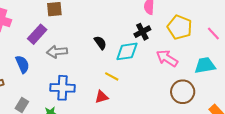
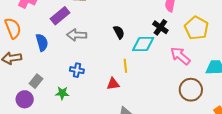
black cross: (142, 32) -> (160, 27), turned -35
yellow line: (112, 76) -> (125, 66), turned 48
blue cross: (62, 88) -> (77, 70), size x0.6

